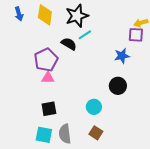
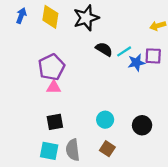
blue arrow: (19, 14) -> (21, 16), turned -144
cyan line: (85, 35) -> (124, 51), moved
purple square: (136, 35) -> (153, 56), moved
black semicircle: (69, 44) -> (104, 49), moved
black circle: (118, 86) -> (142, 125), moved

